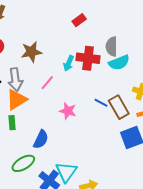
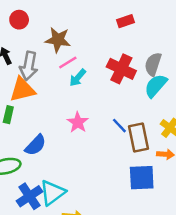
cyan arrow: (69, 63) -> (78, 78), moved
cyan semicircle: (119, 63) -> (156, 86), turned 135
pink line: (47, 83) -> (68, 62), moved

